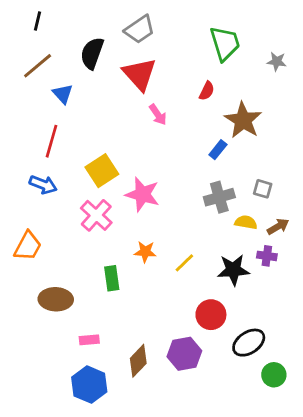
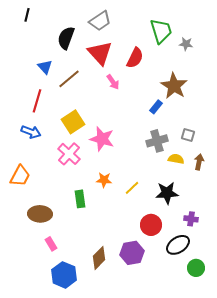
gray star: (277, 62) -> (186, 44), moved
brown line: (38, 66) -> (69, 79), moved
red semicircle: (207, 91) -> (135, 58), moved, size x1.5
brown arrow: (278, 227) -> (199, 162), turned -49
purple cross: (267, 256) -> (191, 219), moved
pink rectangle: (89, 340) -> (51, 244), moved, turned 64

